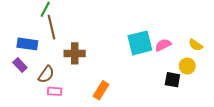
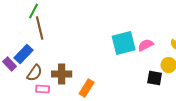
blue rectangle: (27, 44) -> (24, 54), moved, turned -54
brown cross: (75, 53) -> (62, 74), moved

